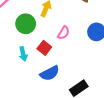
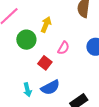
cyan arrow: (23, 54) -> (27, 90), moved

